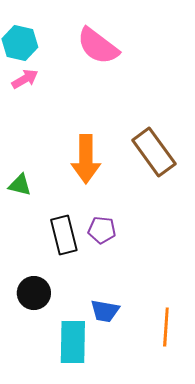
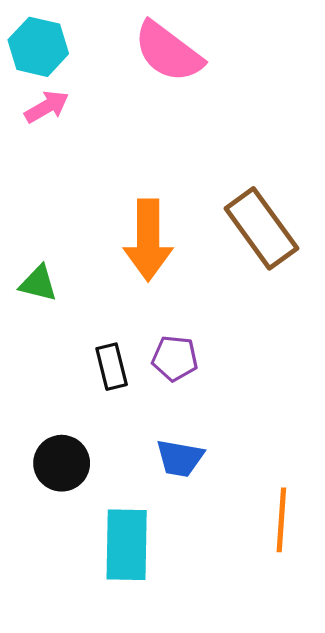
black rectangle: (64, 235) -> (112, 367), size x0.7
blue trapezoid: (105, 311) -> (180, 458), moved

